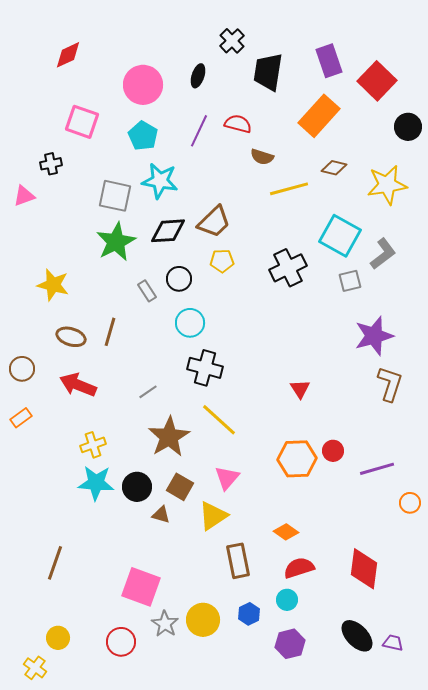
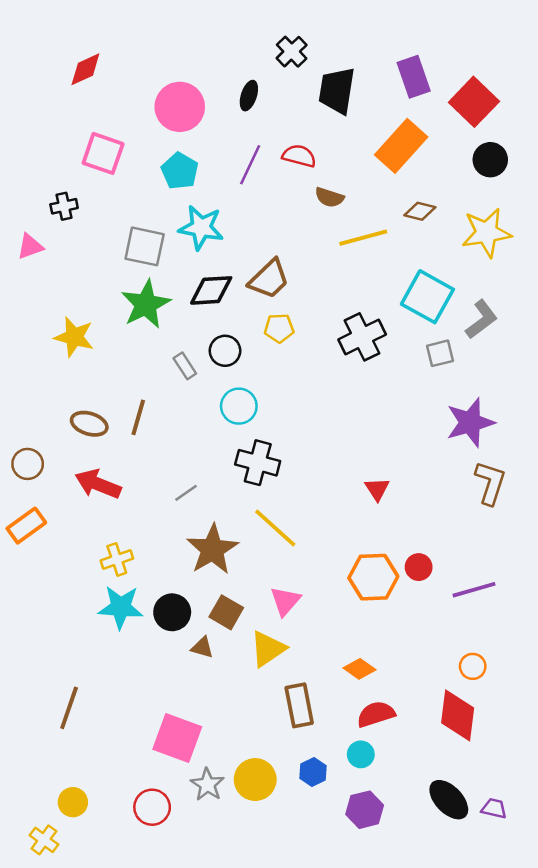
black circle: (408, 127) -> (490, 160), moved
yellow star: (53, 285) -> (74, 337), moved
orange rectangle: (21, 418) -> (26, 526), size x1.4
orange circle: (410, 503) -> (473, 666), moved

